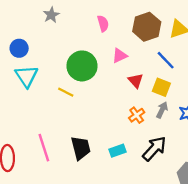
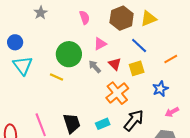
yellow square: (161, 87) -> (137, 68), turned -35
gray arrow: (162, 110) -> (95, 67), moved, turned -64
orange cross: (137, 115) -> (117, 93), size x1.6

